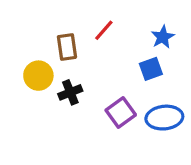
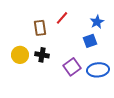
yellow circle: (38, 76) -> (20, 55), moved
black cross: (70, 92) -> (42, 55), turned 32

